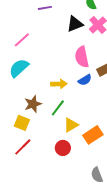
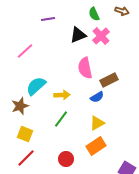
cyan semicircle: (19, 68) -> (36, 86), moved
blue semicircle: (85, 80) -> (97, 97), moved
brown star: (33, 104) -> (20, 106), moved
yellow triangle: (71, 125) -> (97, 123), moved

